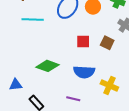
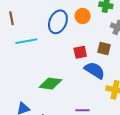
blue semicircle: (84, 72) -> (95, 70), moved, turned -140

